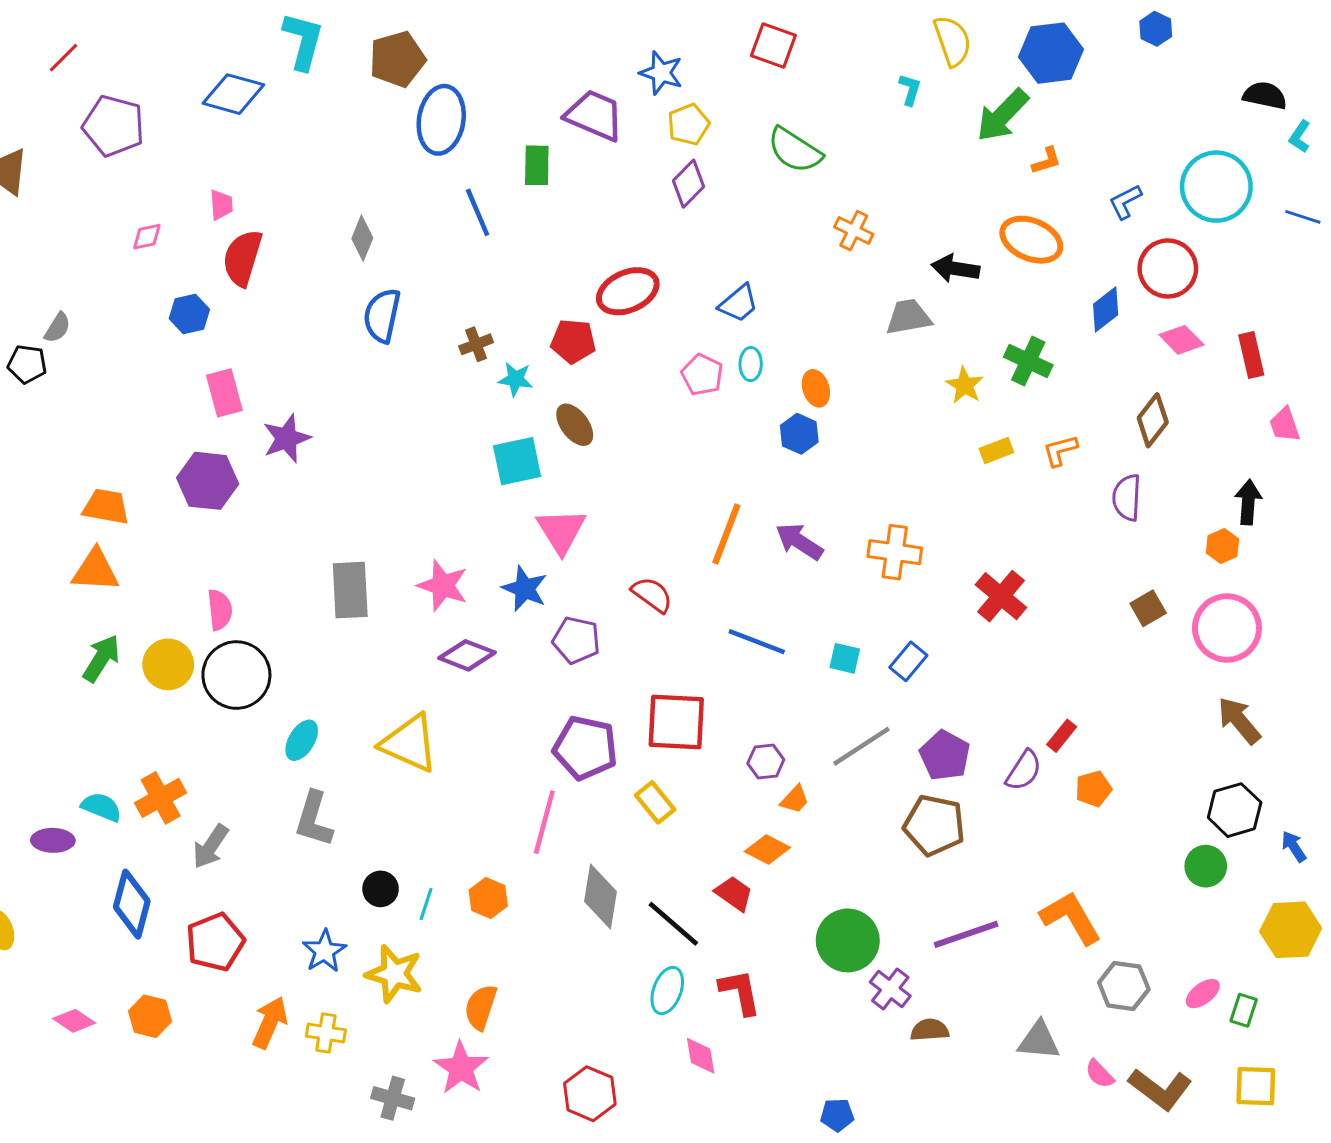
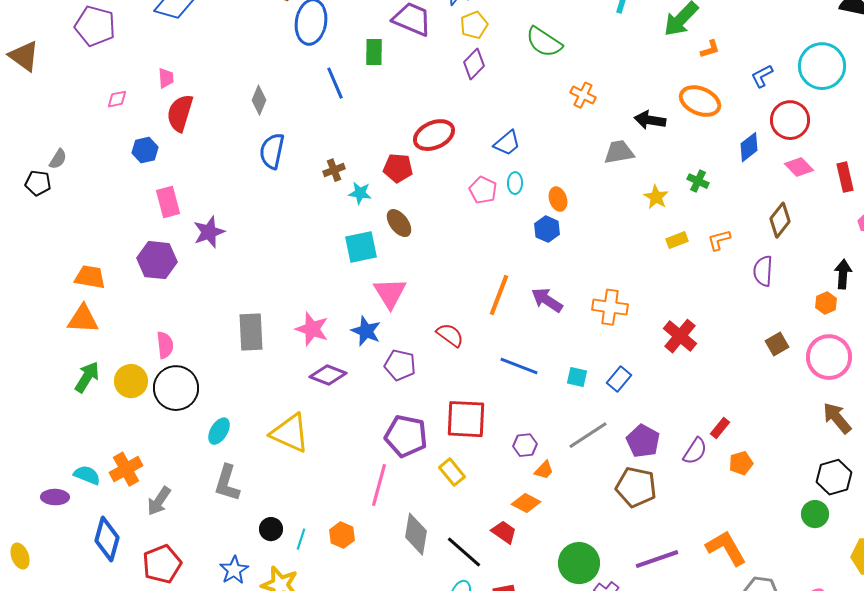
green cross: (1028, 361) -> (698, 181), size x0.7

